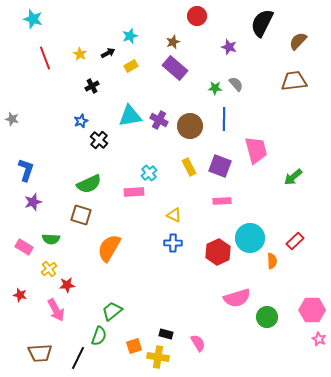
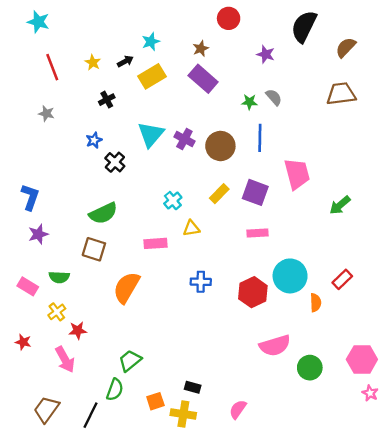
yellow rectangle: (131, 66) -> (152, 76), size x1.6
cyan triangle: (130, 116) -> (151, 134), turned -40
gray star: (12, 119) -> (46, 114), moved
yellow rectangle: (189, 167) -> (219, 194), turned 72
pink rectangle: (134, 192) -> (155, 243), moved
yellow triangle: (174, 215) -> (191, 228), moved, turned -35
pink semicircle: (198, 343) -> (238, 409), moved, turned -114
brown trapezoid: (40, 353) -> (46, 409), turned 130

